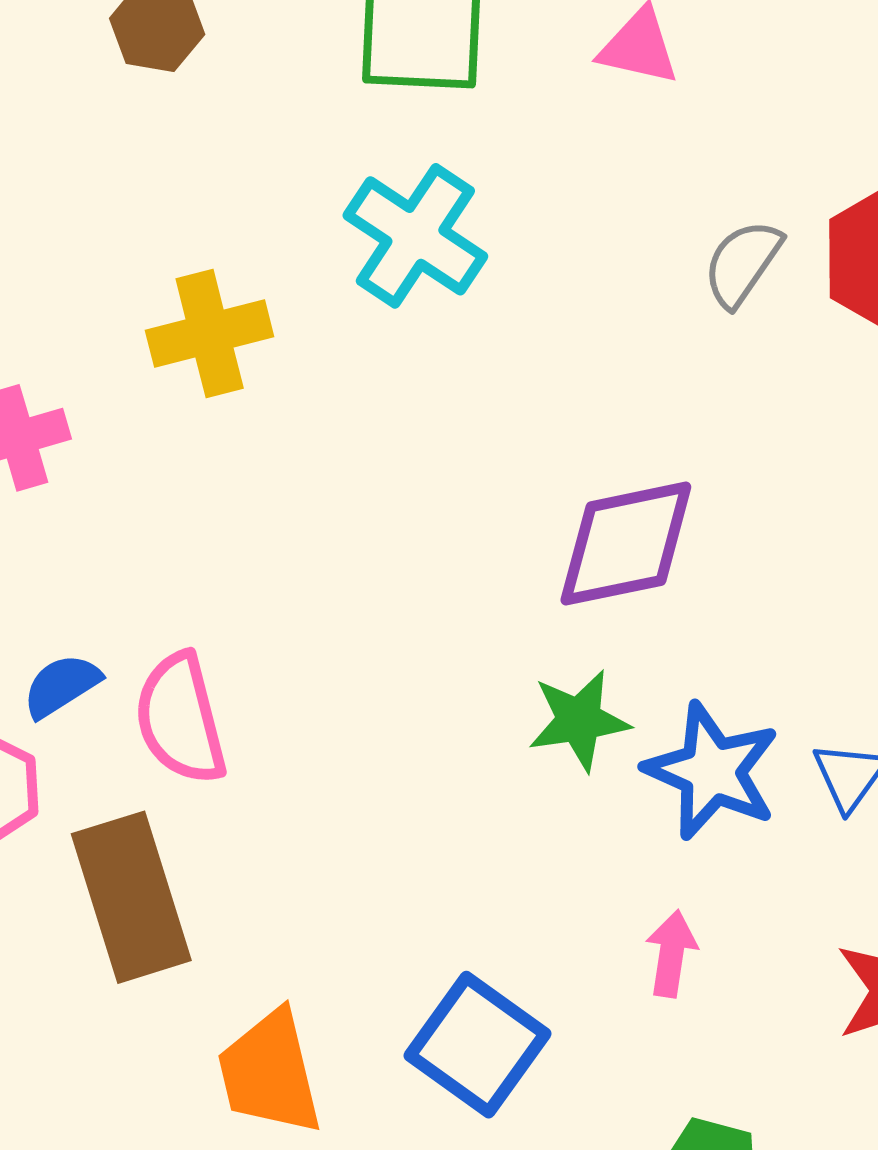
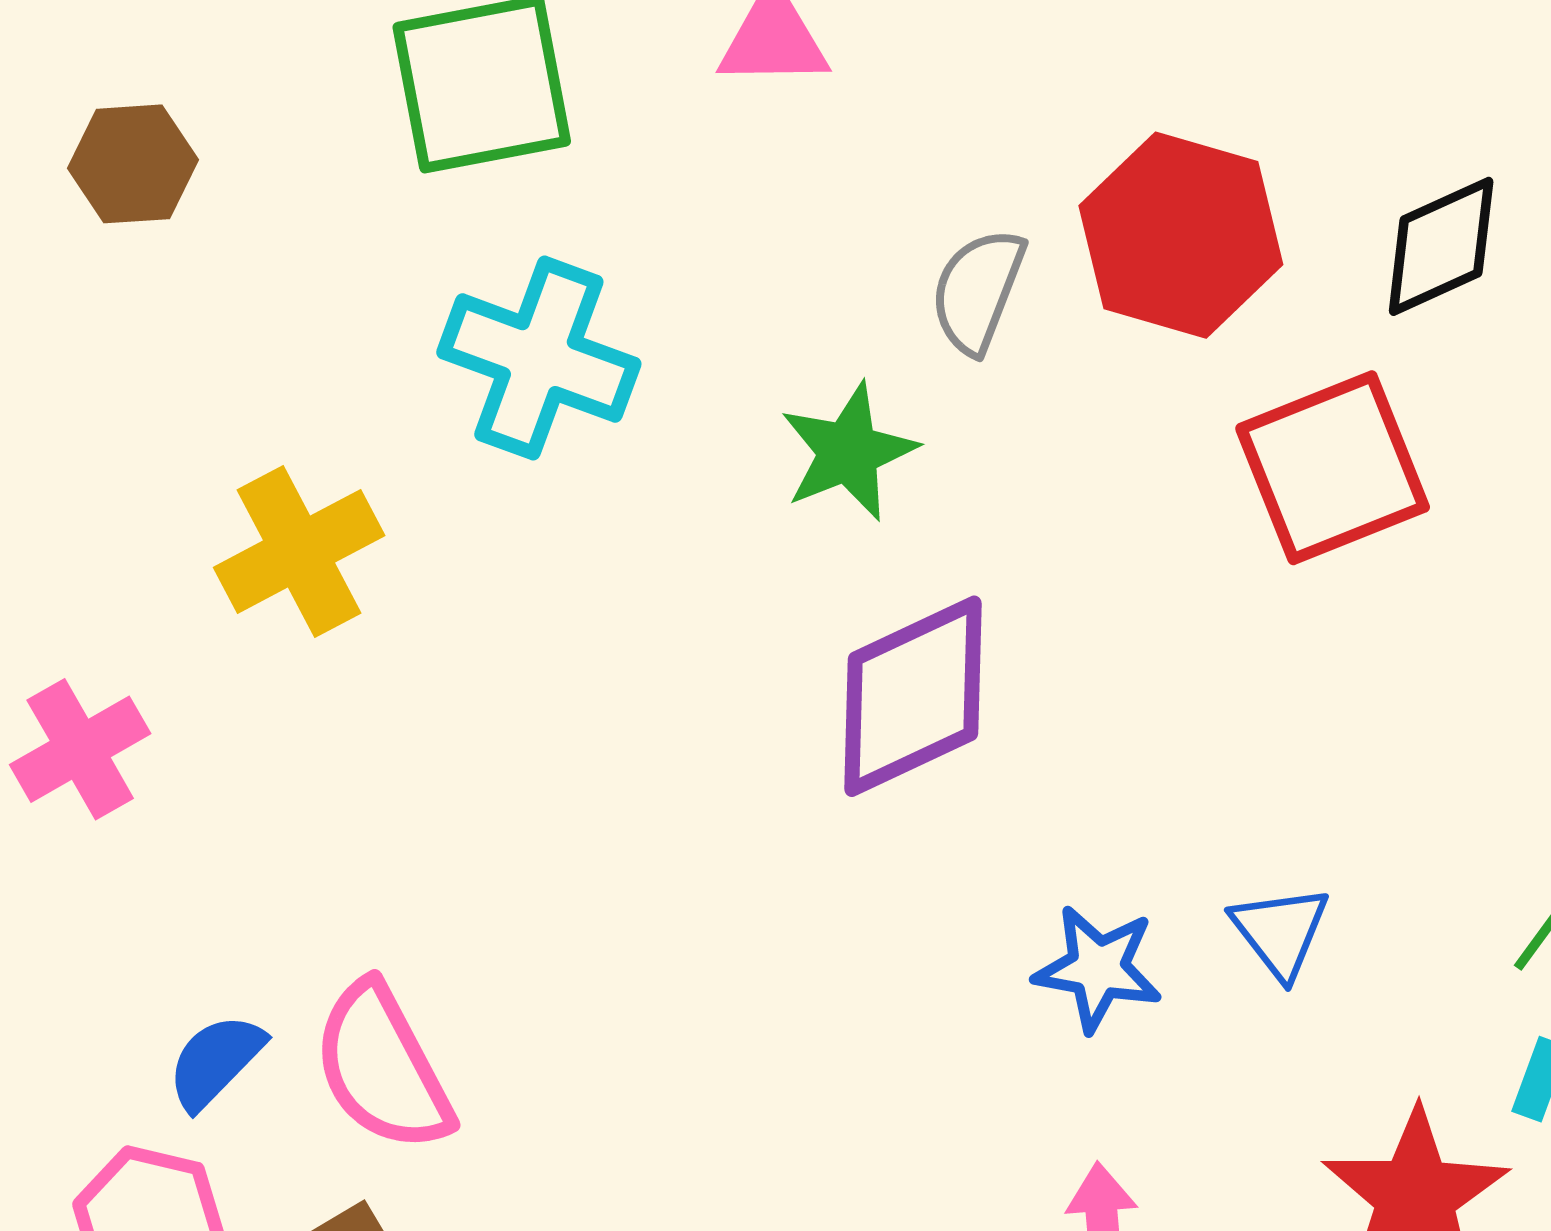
green star: (579, 720) -> (848, 452), moved
blue star: (712, 771) -> (1098, 968), size x0.7

